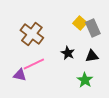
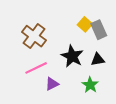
black star: (68, 53) -> (72, 56), size x1.5
purple triangle: (20, 75) -> (52, 84), moved, turned -40

